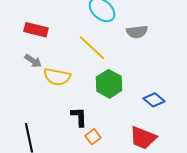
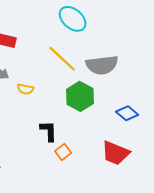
gray semicircle: (137, 32) -> (102, 65), moved, size x1.4
yellow semicircle: (57, 77) -> (25, 89), size x0.6

